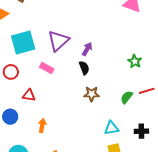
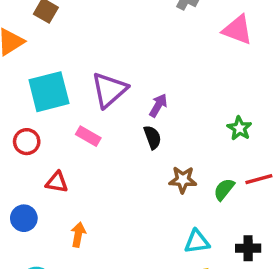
brown star: (92, 94) -> (183, 180), moved

